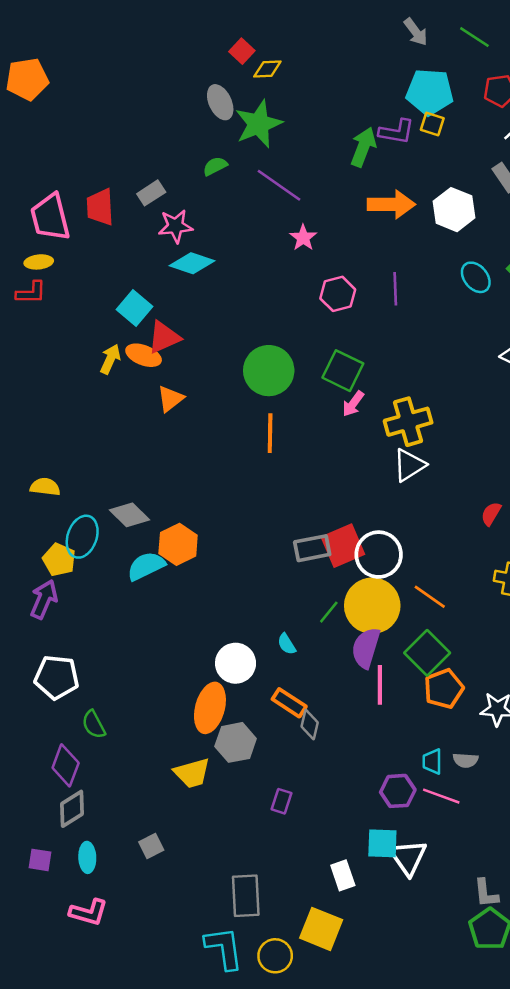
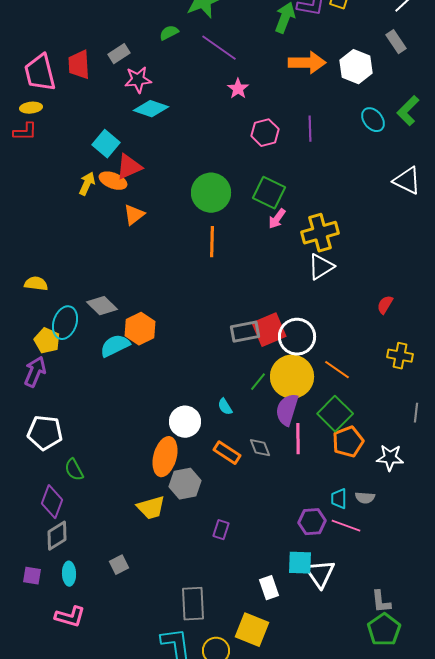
gray diamond: (310, 725) -> (260, 448), moved, turned -35

